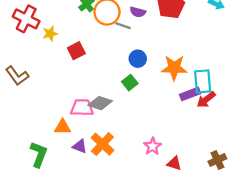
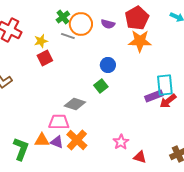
gray line: (123, 26) -> (68, 36), moved
yellow star: (50, 34) -> (41, 41), moved
red square: (76, 51) -> (45, 58), moved
orange star: (174, 68) -> (140, 41), moved
pink trapezoid: (82, 108) -> (59, 122), moved
orange triangle: (63, 127) -> (42, 140), moved

